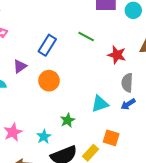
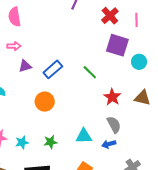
purple triangle: (20, 66) -> (25, 66), moved
gray semicircle: (127, 83) -> (114, 125), turned 132
cyan star: (44, 137) -> (22, 142), moved

